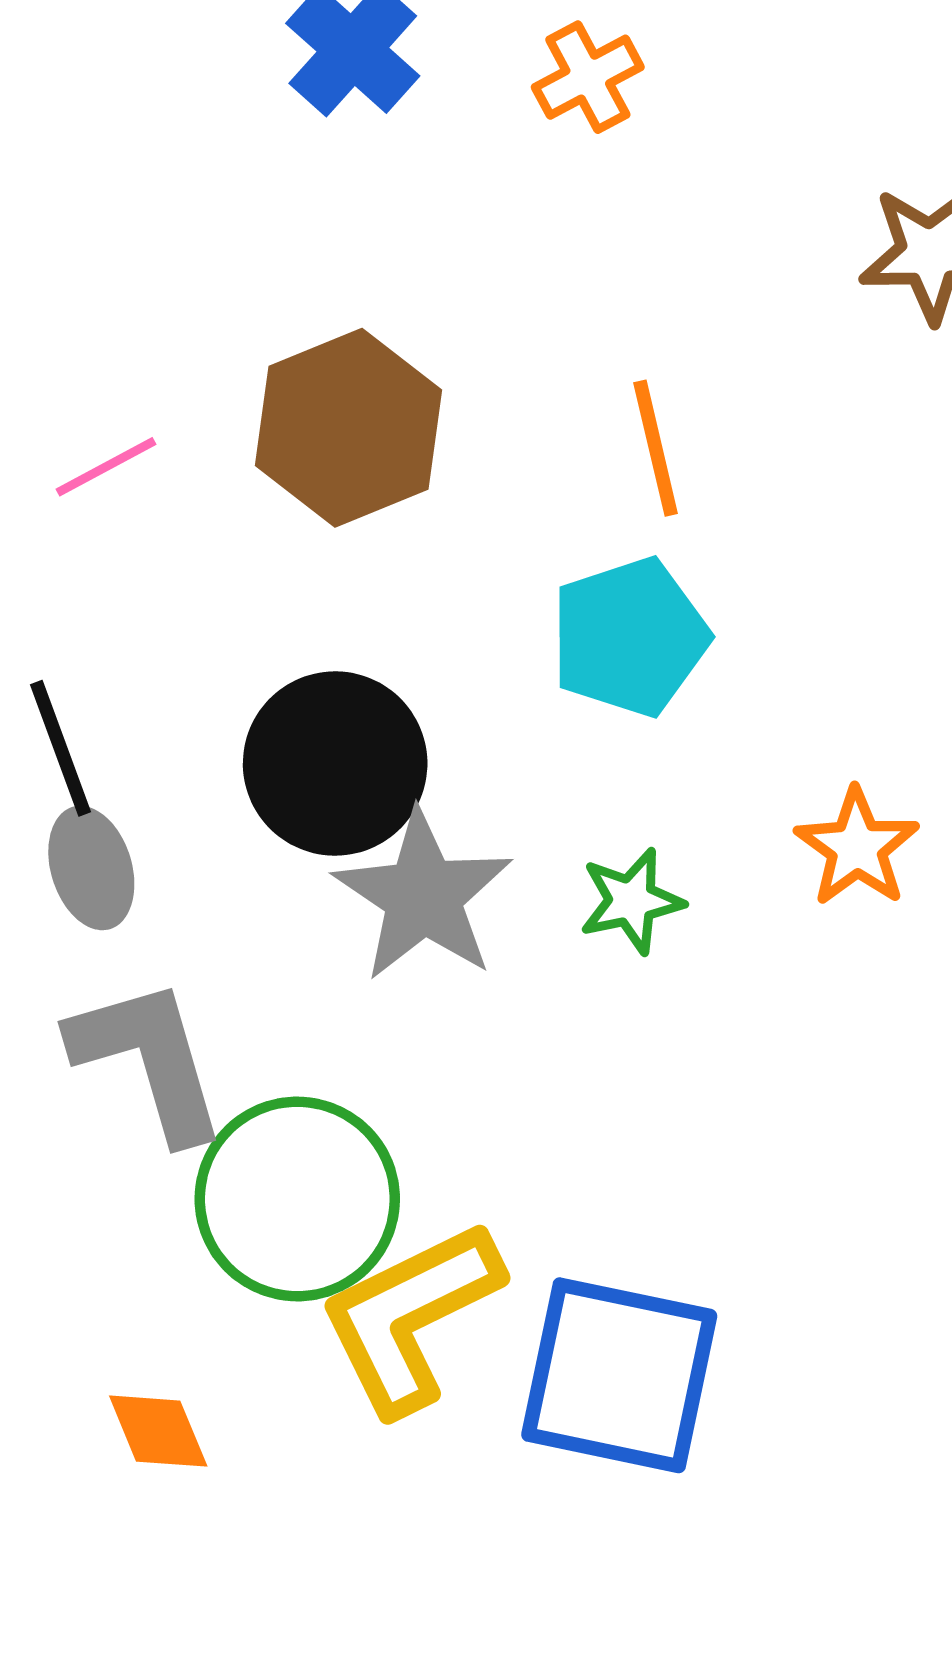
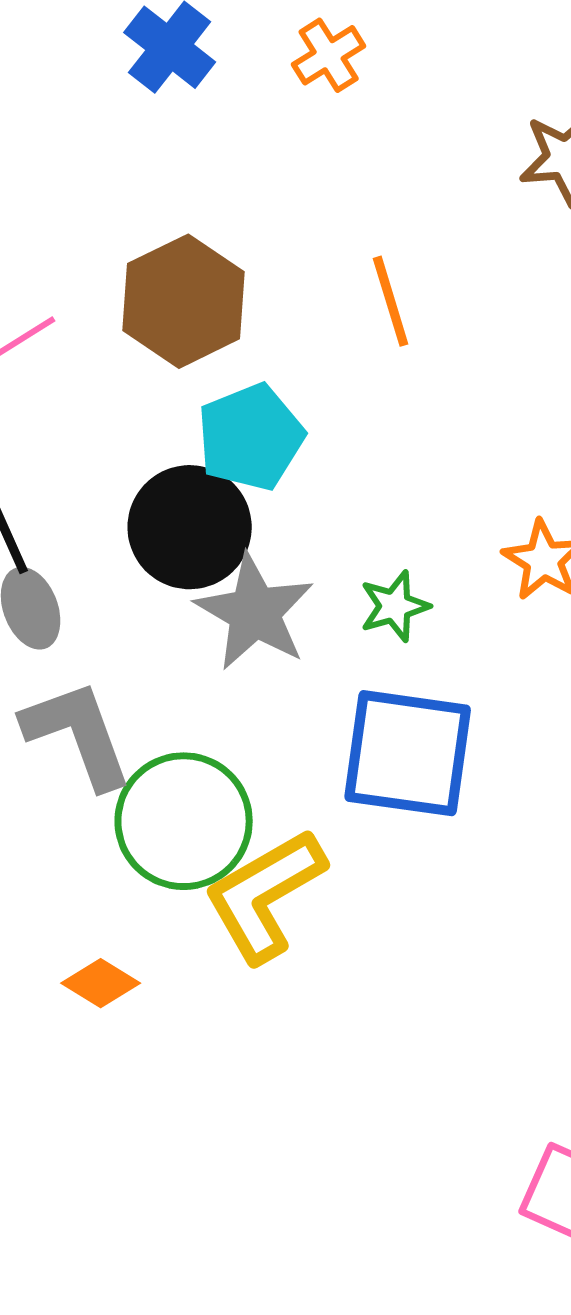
cyan pentagon: (630, 637) -> (251, 437), moved
blue square: (619, 1375) -> (408, 753), moved
orange diamond: (158, 1431) -> (101, 983), turned -32

